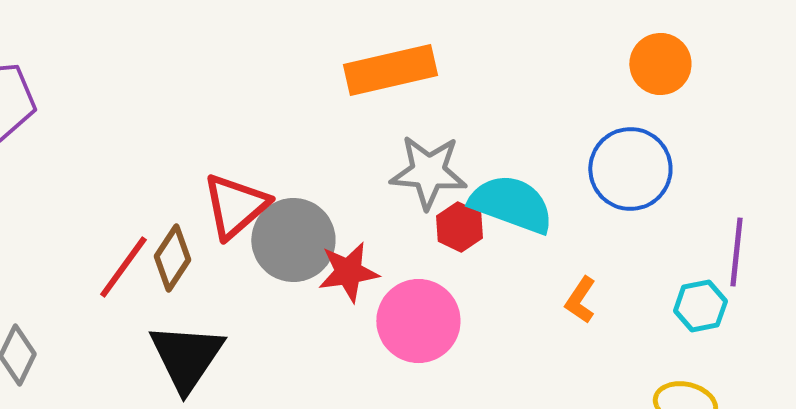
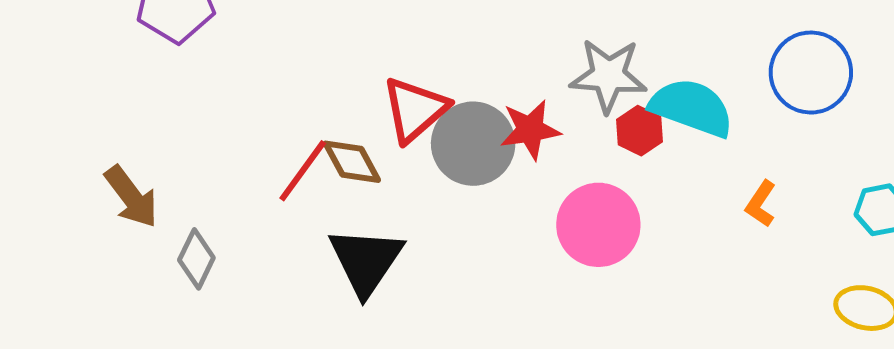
brown diamond: (172, 258) -> (352, 162), turned -62
red star: (348, 272) -> (530, 130), moved

